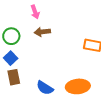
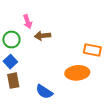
pink arrow: (35, 12) -> (28, 22), moved
orange ellipse: (78, 86) -> (77, 73), moved

